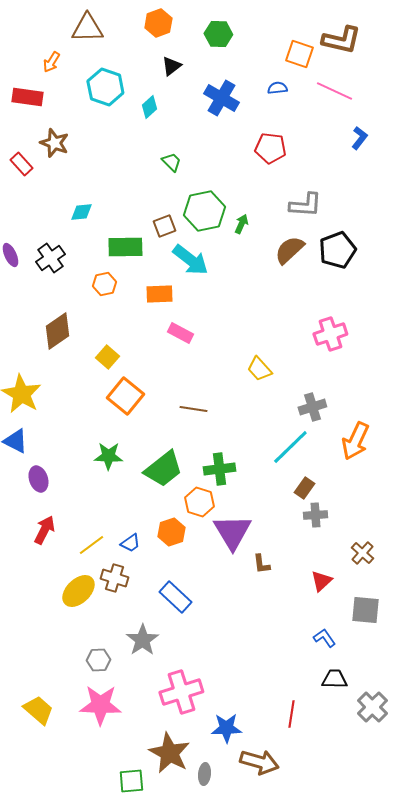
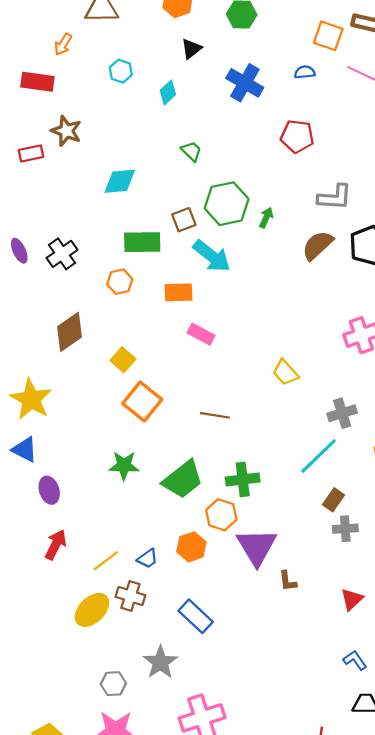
cyan hexagon: (105, 87) -> (121, 71), size x0.6
red rectangle: (21, 164) -> (31, 153), turned -60
cyan diamond: (81, 212) -> (120, 181), moved, size x1.4

